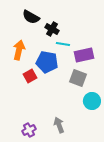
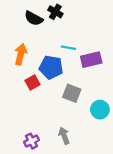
black cross: (52, 29) -> (55, 12), moved
gray square: (78, 78) -> (72, 93), moved

